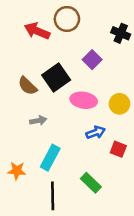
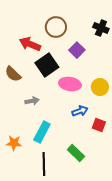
brown circle: (67, 19) -> (56, 27), moved
red arrow: (37, 31) -> (30, 44), moved
brown semicircle: (27, 86) -> (13, 74), moved

